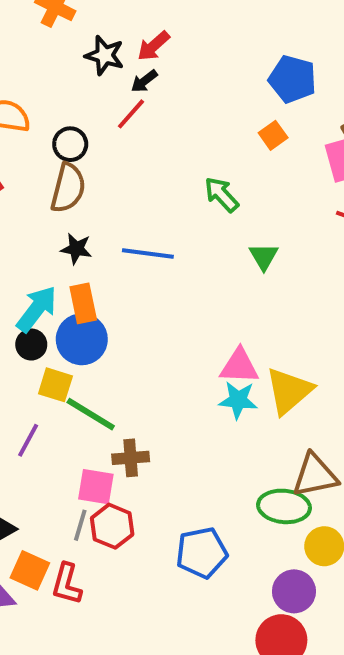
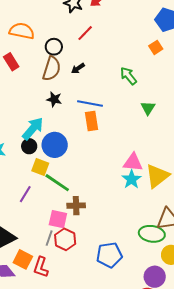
black arrow: (144, 81) -> (78, 68), moved
orange rectangle: (83, 303) -> (91, 121), moved
cyan star: (238, 400) -> (131, 179), turned 30

